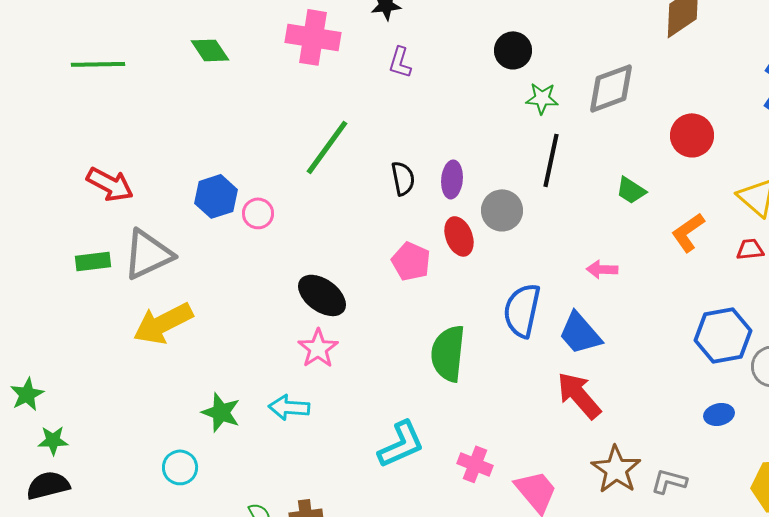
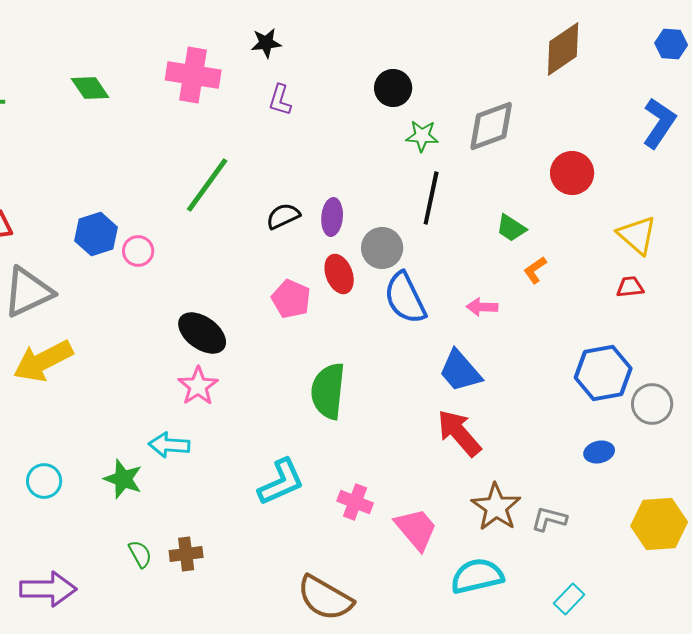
black semicircle: (403, 178) -> (283, 216), turned -104
orange L-shape: (688, 232) -> (535, 270), moved, size x0.7
blue semicircle: (522, 310) -> (405, 298), moved, turned -38
green star: (221, 412) -> (123, 479), moved
cyan circle: (180, 467) -> (44, 481), moved

